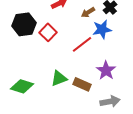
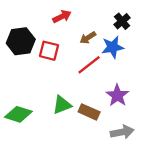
brown arrow: (88, 12) -> (88, 38), moved
red square: (48, 32) -> (49, 51), turned -30

